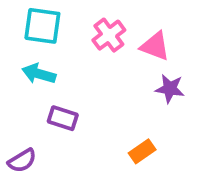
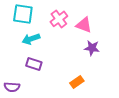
cyan arrow: (39, 74) -> (31, 39), moved, turned -36
purple semicircle: (22, 161) -> (12, 87), turned 35

